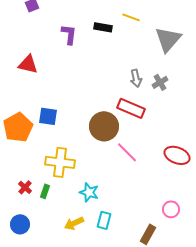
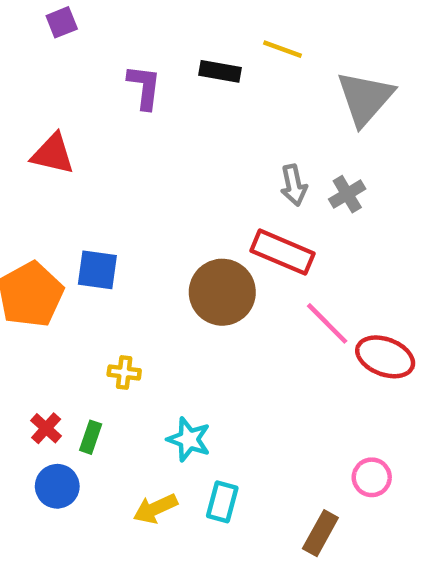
pink line: (127, 152) -> (327, 323), moved
yellow cross: (60, 162) -> (124, 372), size x0.5
blue circle: (20, 224) -> (57, 486), moved

